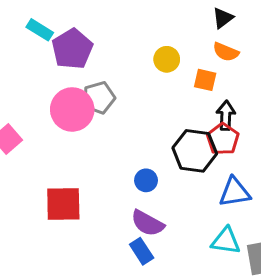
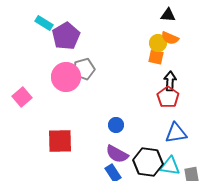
black triangle: (223, 18) -> (168, 15), turned 42
yellow circle: (167, 59) -> (158, 43), moved
black hexagon: (195, 151) -> (148, 162), moved

